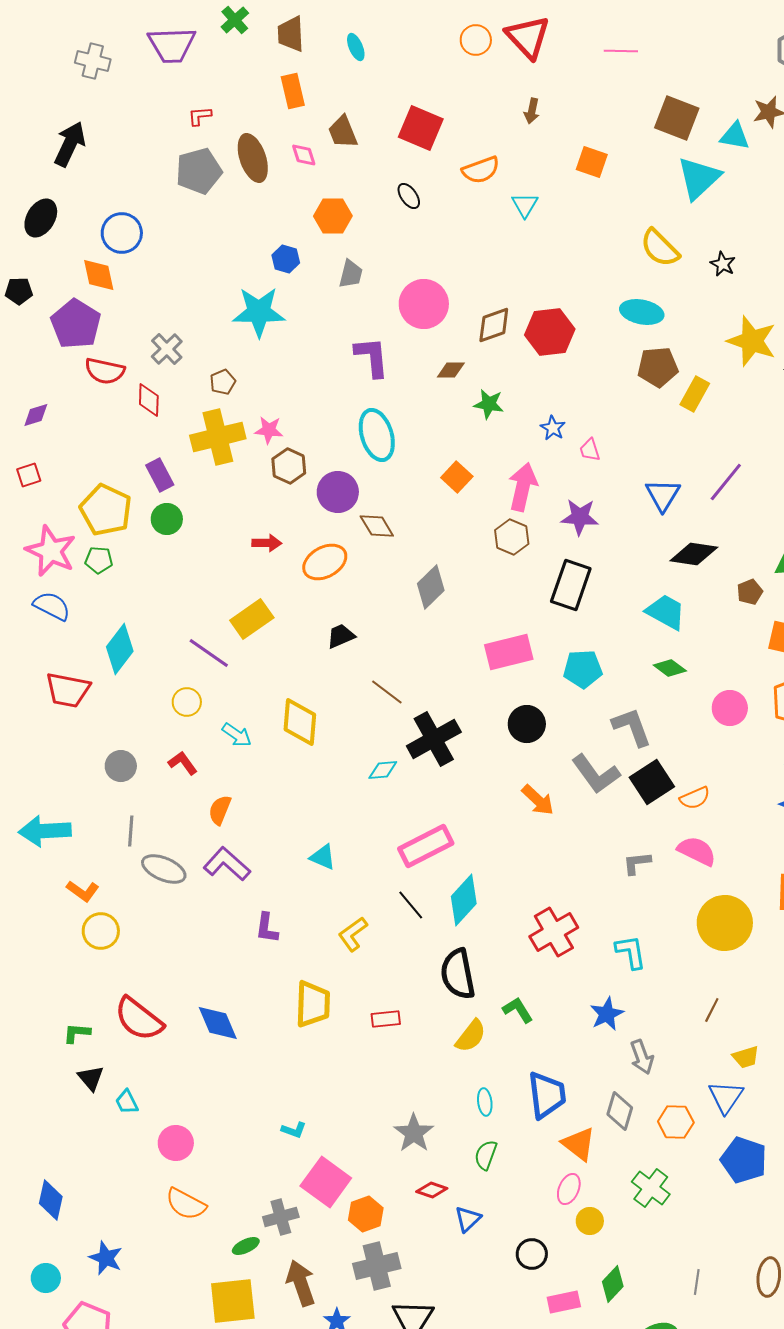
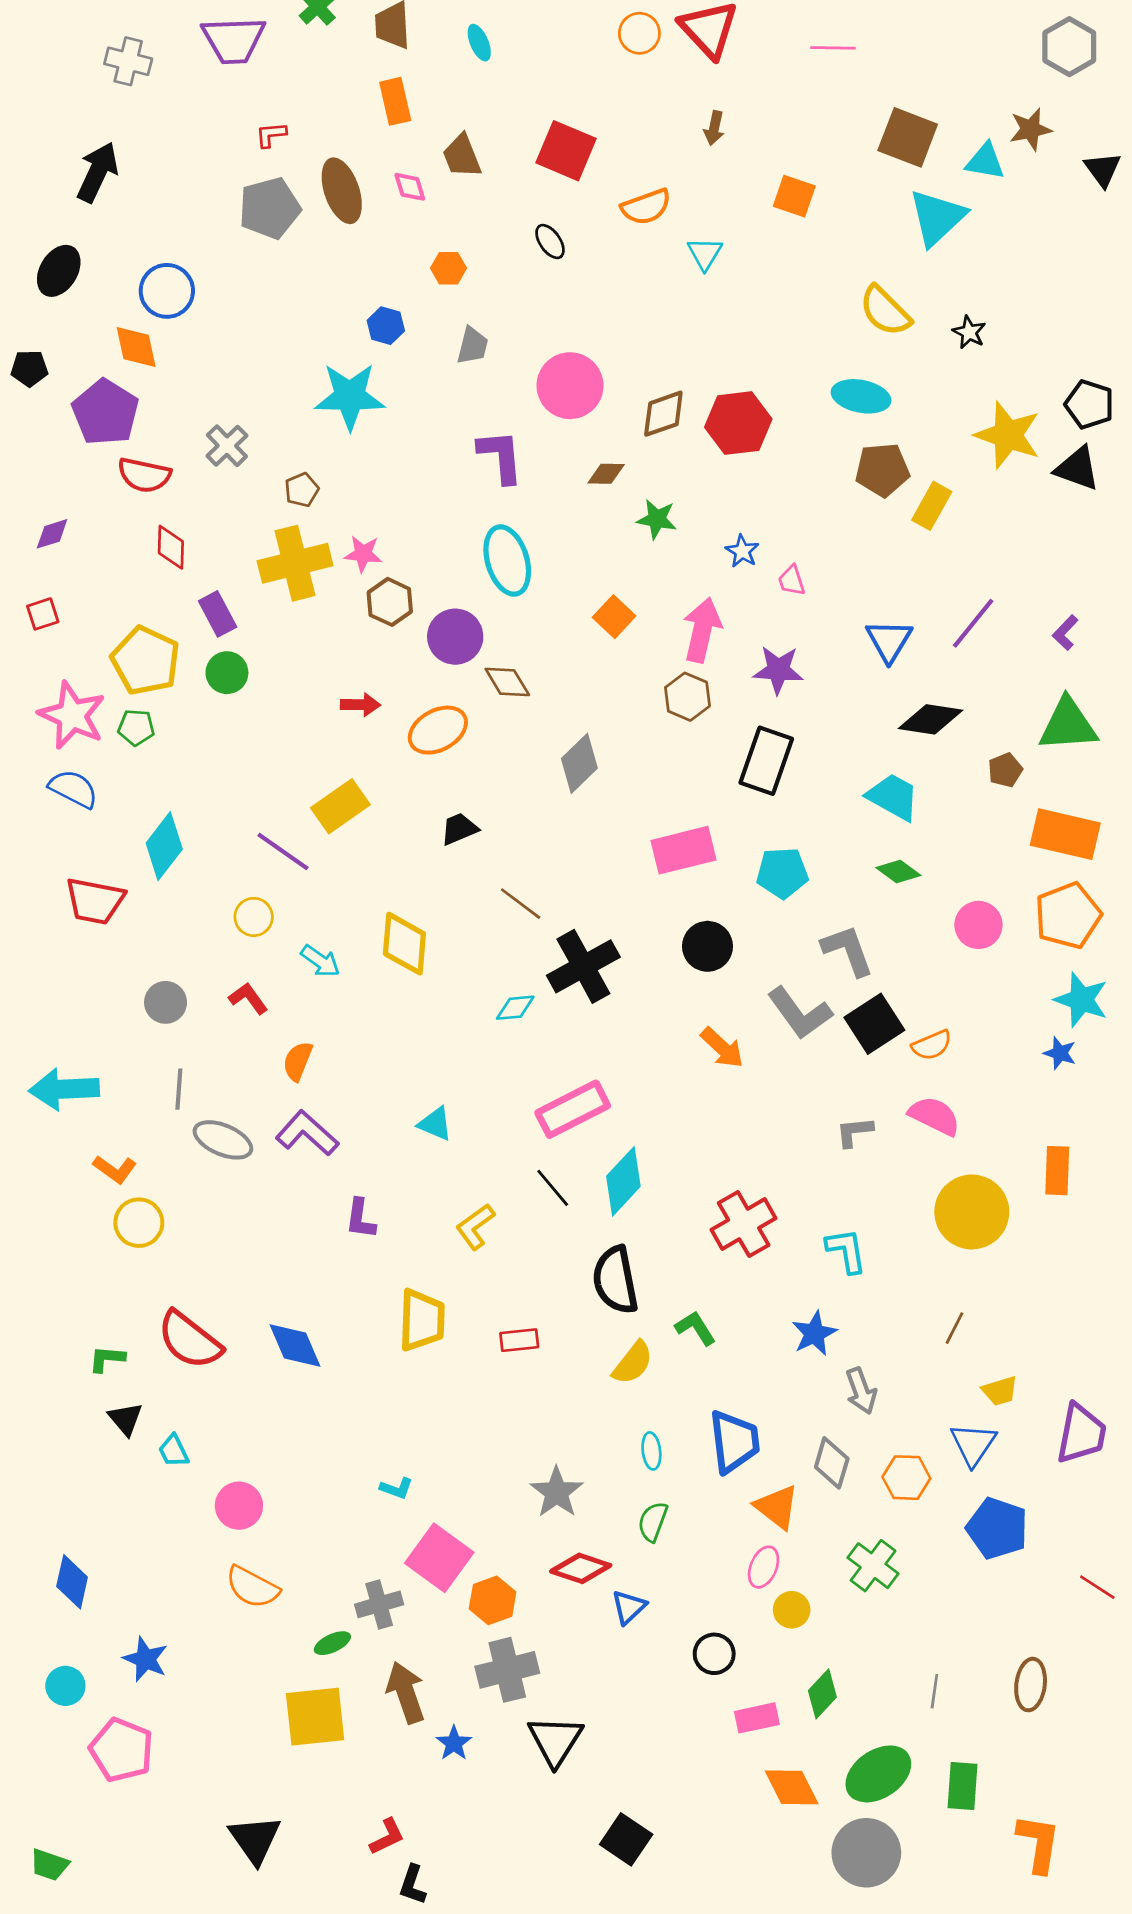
orange hexagon: (333, 216) -> (449, 268), size x0.7
red diamond: (149, 400) -> (171, 547), moved
red diamond: (432, 1190) -> (581, 1568), size x1.4

